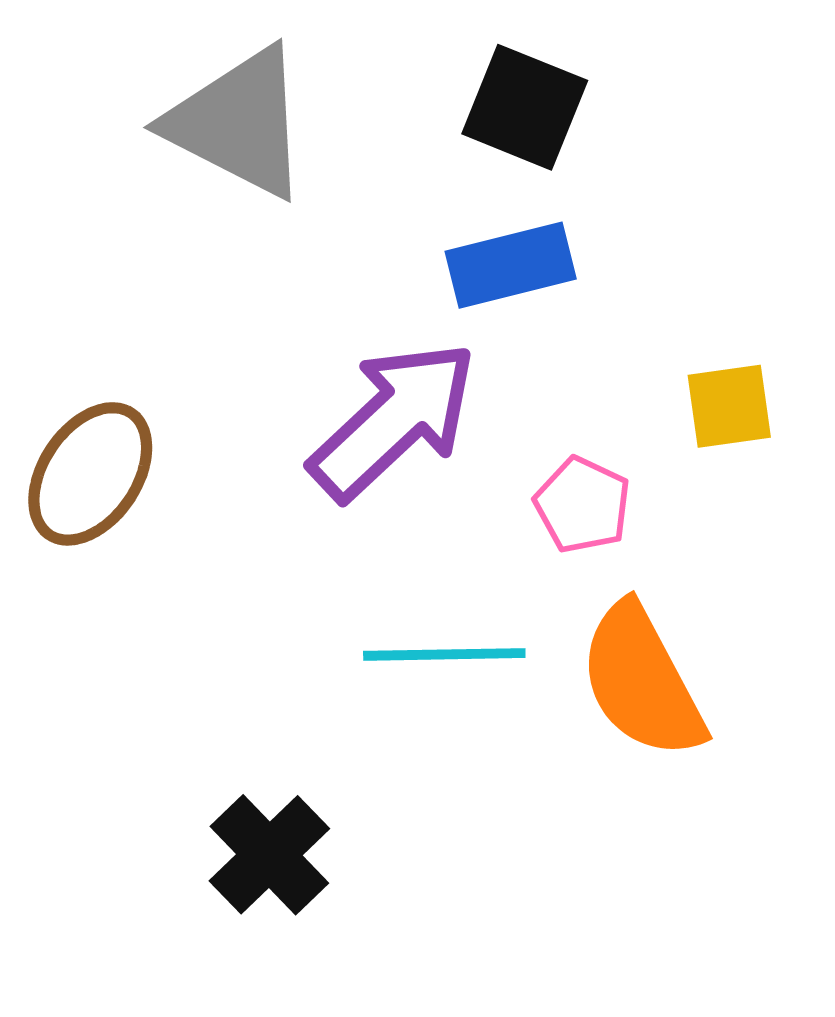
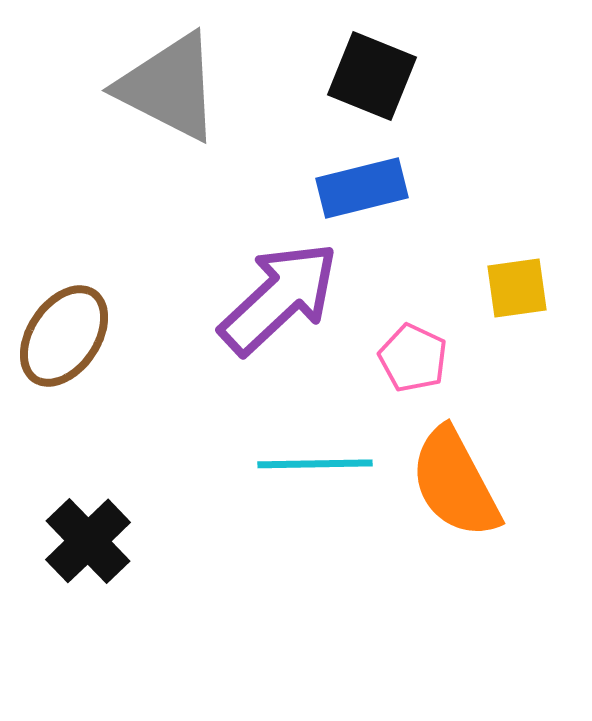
black cross: (269, 855) -> (88, 541), moved

